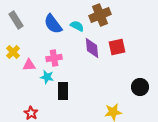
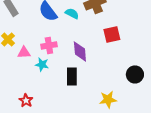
purple diamond: (92, 48) -> (80, 51), moved
black rectangle: (63, 91) -> (72, 76), moved

